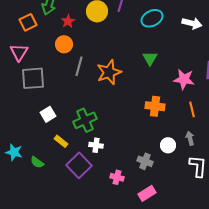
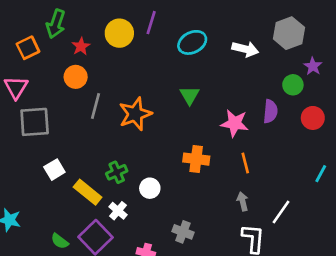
green cross: (85, 120) -> (117, 172), moved, size x0.7
yellow rectangle: (61, 141) -> (88, 192), moved, size x1.5
white cross: (96, 145) -> (118, 211), turned 32
white circle: (168, 145) -> (150, 188), moved
green semicircle: (37, 162) -> (60, 241), moved

